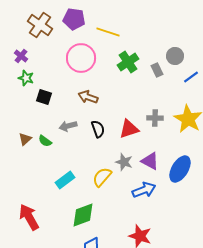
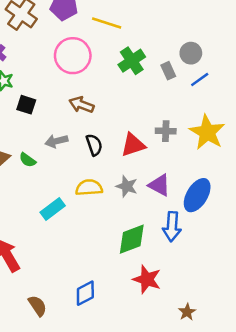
blue line: (191, 77) -> (200, 80), moved
yellow semicircle: (102, 177) -> (89, 188), moved, turned 45
blue arrow: (144, 190) -> (172, 227), moved, turned 115
green diamond: (83, 215) -> (132, 239), moved

